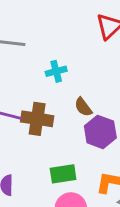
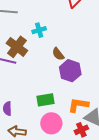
brown cross: (37, 119) -> (17, 47), moved, turned 30

